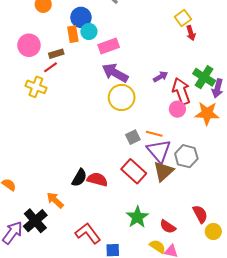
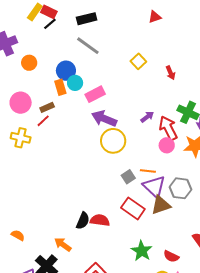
yellow square: (183, 18) -> (138, 61), moved
yellow cross: (36, 87) -> (21, 138), moved
brown triangle: (163, 171) -> (161, 205), turned 30

